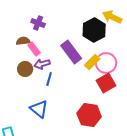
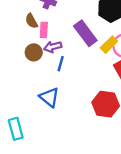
brown semicircle: (23, 41) -> (31, 21), turned -112
pink rectangle: (34, 49) -> (44, 30), turned 40

